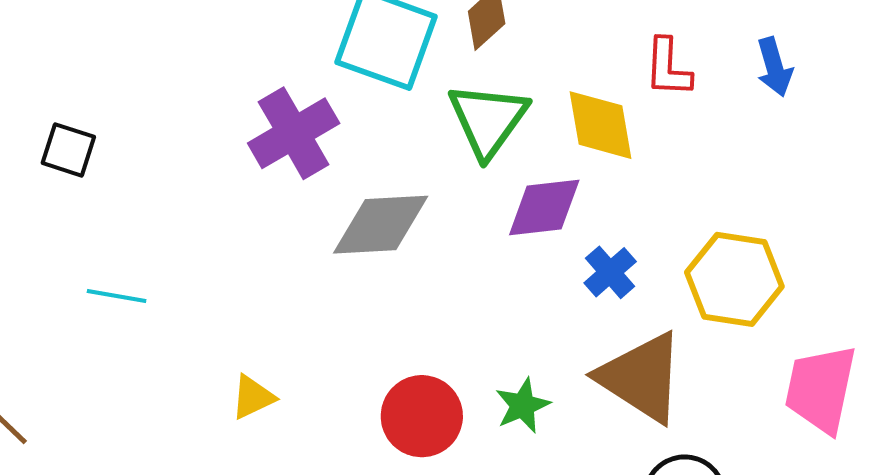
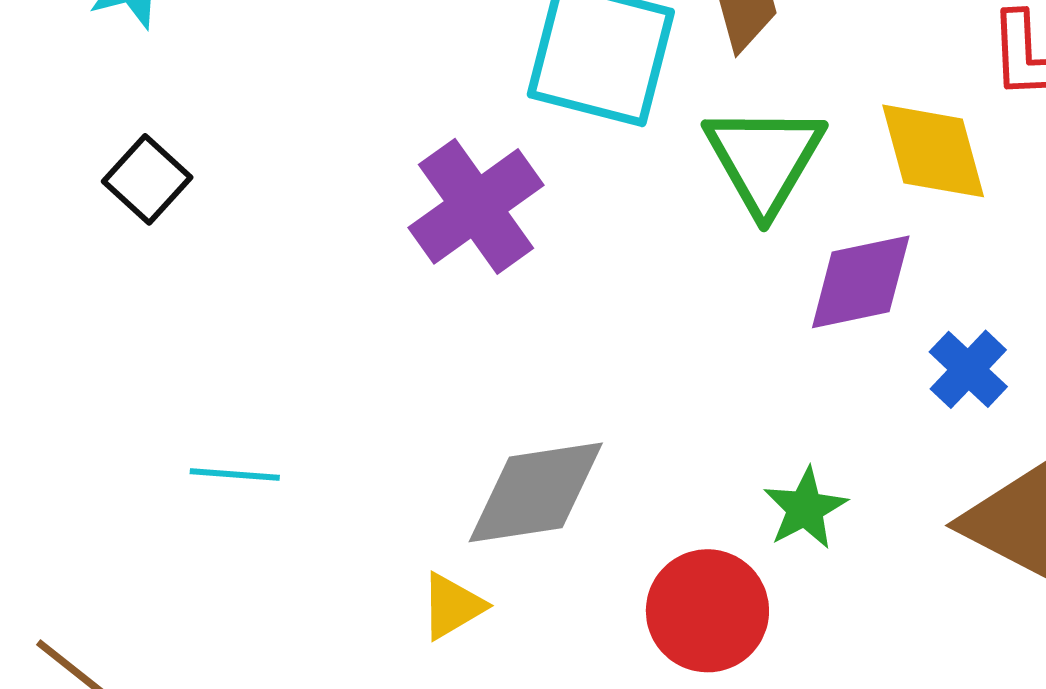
black square: (68, 150) -> (147, 179), moved, turned 30
gray diamond: (381, 225) -> (536, 492), moved
green star: (523, 405) -> (805, 508), moved

